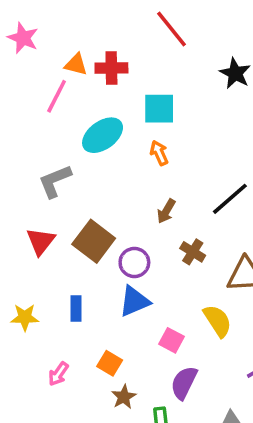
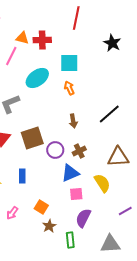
red line: (172, 29) -> (76, 18), turned 50
brown arrow: (166, 211) -> (73, 121), turned -40
brown square: (94, 241) -> (32, 138), turned 35
brown cross: (193, 252) -> (79, 151), moved, turned 32
blue triangle: (134, 301) -> (70, 173), moved
pink square: (172, 340) -> (76, 194), turned -32

